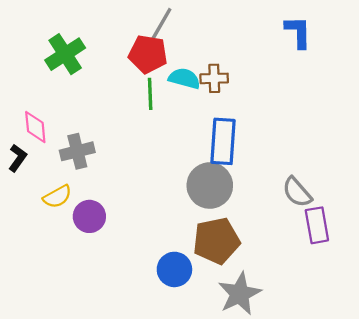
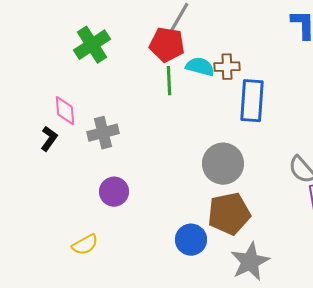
blue rectangle: (223, 141) -> (252, 101), moved
yellow semicircle: (57, 197) -> (85, 245), moved

